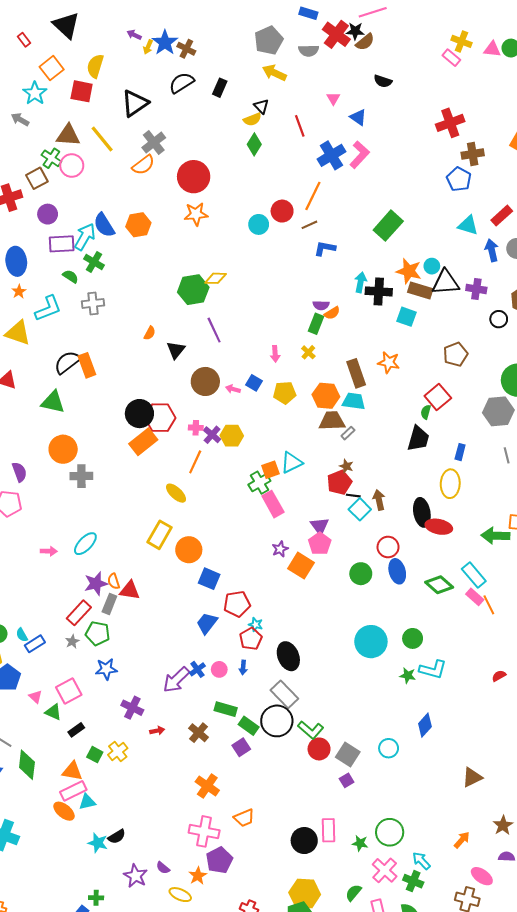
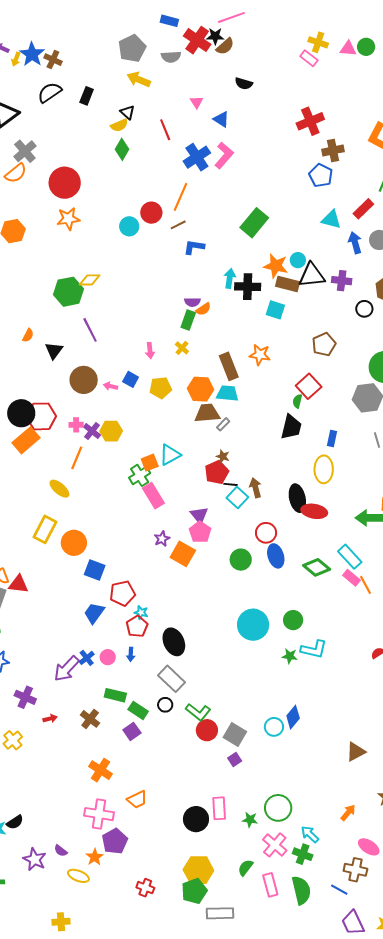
black circle: (277, 721) -> (165, 705), size x0.5
blue diamond: (425, 725) -> (293, 717), moved

